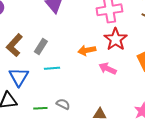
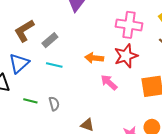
gray semicircle: (63, 104) -> (54, 104), turned 32

